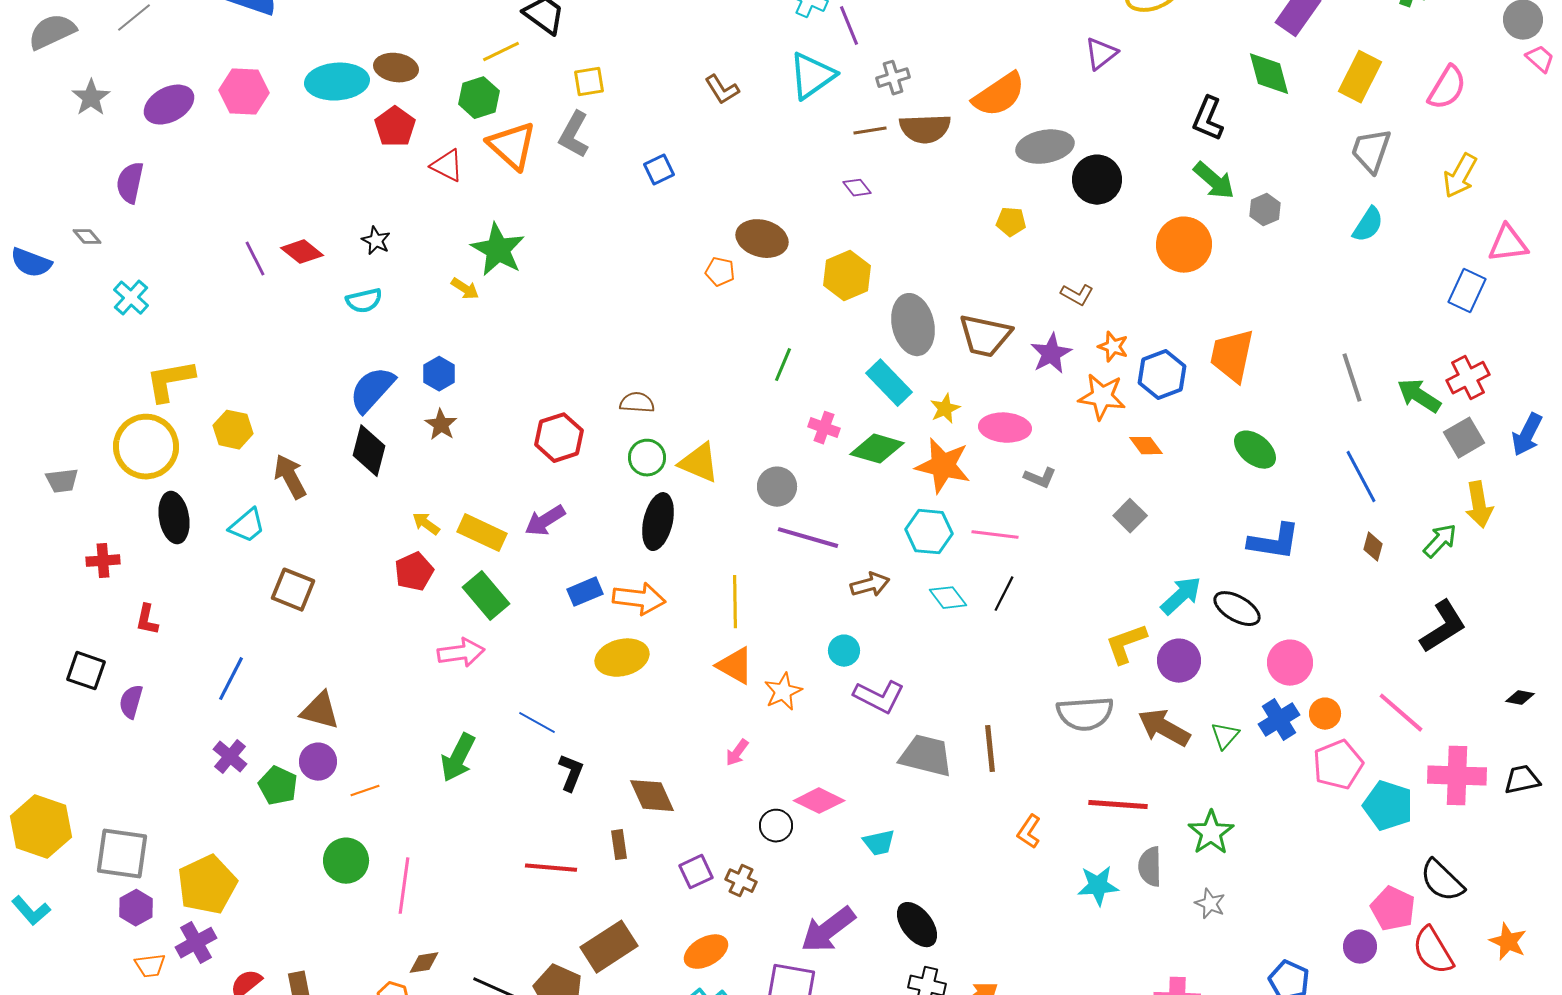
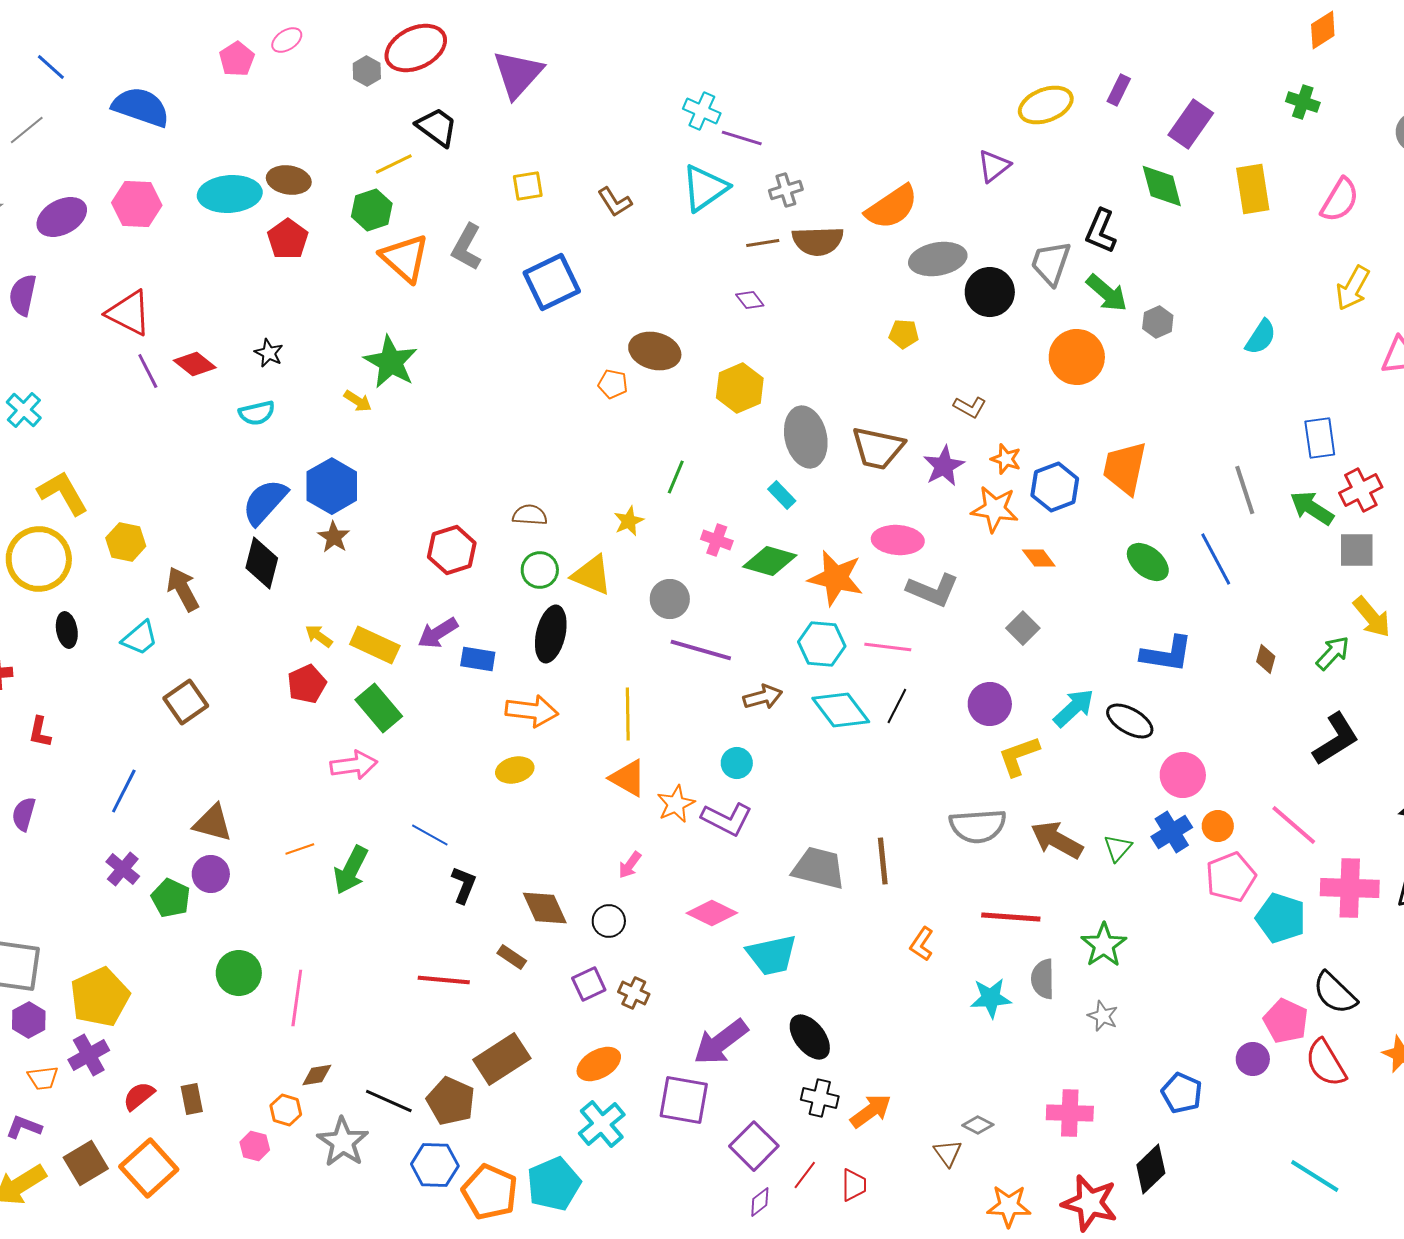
purple line: (849, 26) -> (742, 138), turned -51
yellow rectangle: (1360, 77) -> (1253, 189), turned -36
yellow square: (589, 82) -> (528, 186), moved
gray trapezoid: (1371, 151) -> (1051, 263), moved
red triangle: (447, 166) -> (129, 313), moved, size x1.4
blue square: (659, 170) -> (552, 282), size x1.8
blue rectangle: (1467, 291) -> (1320, 438), moved, turned -33
blue hexagon: (439, 374) -> (332, 486), size x1.6
yellow L-shape: (170, 381) -> (63, 493), turned 70
cyan rectangle: (889, 383) -> (782, 495), size x0.6
yellow star: (945, 409) -> (629, 521), moved
gray square: (1464, 438) -> (1357, 550), turned 30
blue line: (1361, 477) -> (1216, 559), moved
gray L-shape: (1040, 478) -> (933, 590), size x1.6
yellow arrow: (1479, 505) -> (1372, 617), turned -30
black ellipse: (174, 518) -> (67, 630), size x0.7
brown square: (293, 590) -> (186, 702), turned 33
blue rectangle: (585, 592) -> (478, 659), moved, turned 32
cyan diamond: (948, 598) -> (841, 710), size x1.5
yellow ellipse: (622, 658) -> (515, 770), size x0.7
purple circle: (1179, 661) -> (990, 704), moved
purple L-shape: (879, 697) -> (727, 819), moved
orange line: (365, 791) -> (300, 849), moved
black circle: (776, 826) -> (609, 921), moved
cyan trapezoid: (879, 843) -> (772, 955), size x1.6
brown rectangle: (619, 845) -> (512, 957), turned -48

